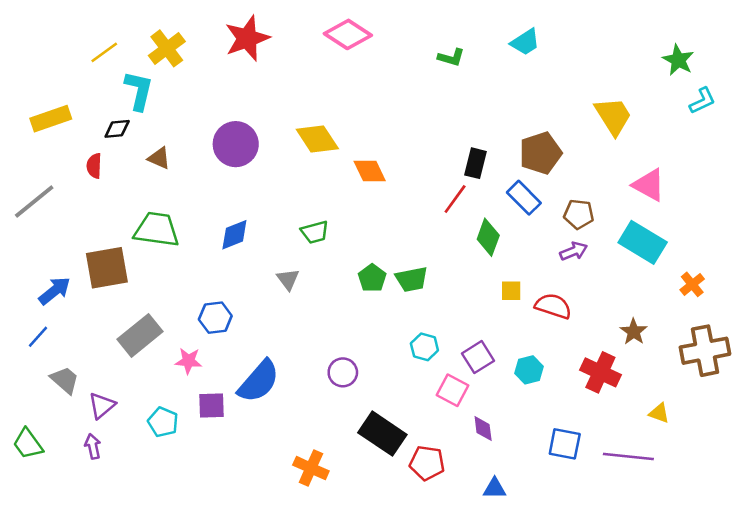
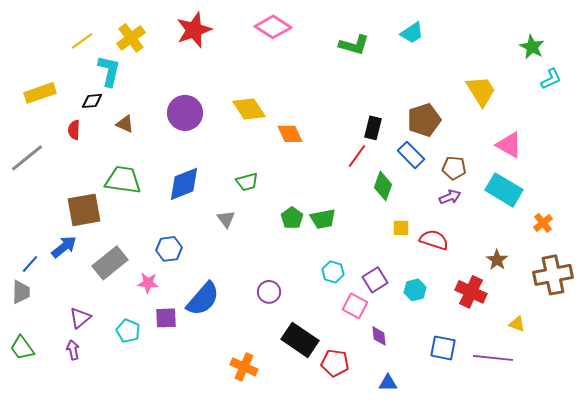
green L-shape: (451, 57) -> (354, 45), size x1.4
blue diamond: (234, 235) -> (184, 184), size x1.4
blue arrow: (55, 291) -> (64, 247), moved
gray trapezoid: (65, 380) -> (21, 292), moved, turned 50

